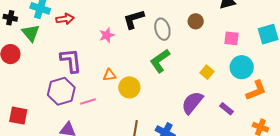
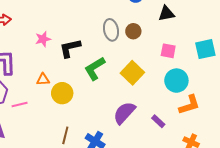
black L-shape: (134, 19) -> (70, 48), moved
gray ellipse: (162, 29) -> (111, 30), moved
yellow square: (207, 72) -> (132, 73), moved, size x1.6

